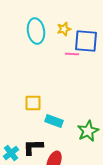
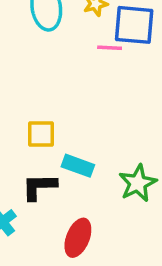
black L-shape: (33, 147) -> (39, 187), moved

